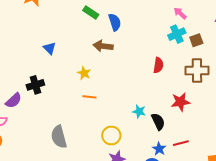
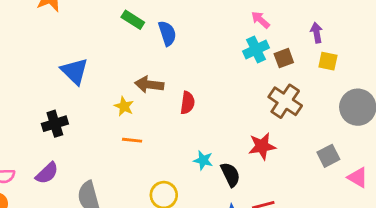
brown arrow: (103, 46) -> (149, 85), moved
blue triangle: (50, 48) -> (75, 71), size x1.5
red semicircle: (158, 65) -> (187, 103), moved
brown cross: (197, 71) -> (285, 101), turned 35
purple semicircle: (14, 101) -> (47, 173), moved

